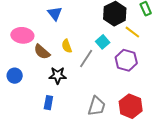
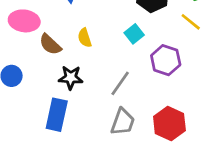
yellow line: (132, 32) -> (191, 22), moved
gray line: (86, 58) -> (120, 83), moved
blue rectangle: (48, 103) -> (57, 115), size x1.6

